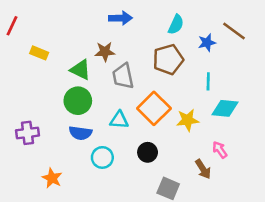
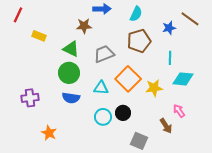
cyan semicircle: (176, 25) -> (136, 14), moved
brown star: (105, 52) -> (84, 26), moved
gray trapezoid: (123, 76) -> (104, 54), turned 80
cyan circle: (102, 157) -> (103, 117), moved

